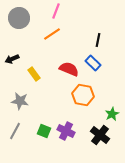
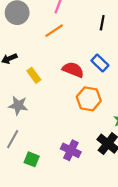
black line: (98, 40) -> (102, 23), moved
green square: (44, 131) -> (32, 159), moved
purple cross: (66, 131) -> (71, 150), moved

